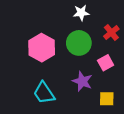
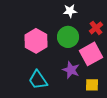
pink square: (106, 63) -> (91, 54), size x1.6

